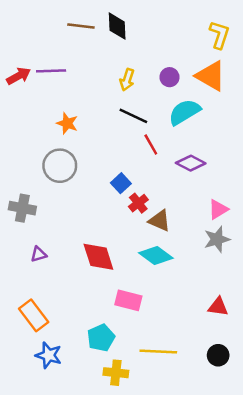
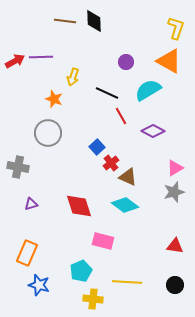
purple circle: (170, 77) -> (126, 62), moved
yellow arrow: (127, 80) -> (73, 77), moved
orange rectangle: (34, 315) -> (27, 253), turned 60

